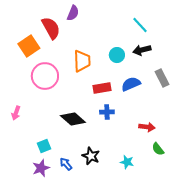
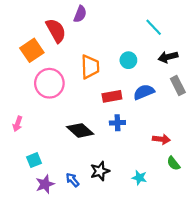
black arrow: (142, 50) -> (168, 57), moved
cyan square: (44, 146) -> (34, 160), moved
black star: (91, 156) -> (100, 171), turned 30

